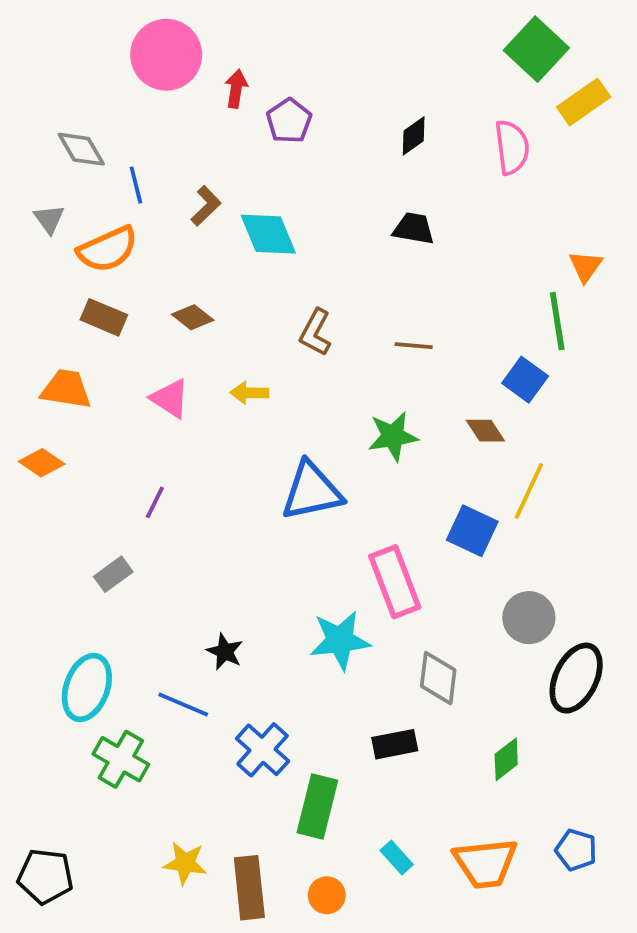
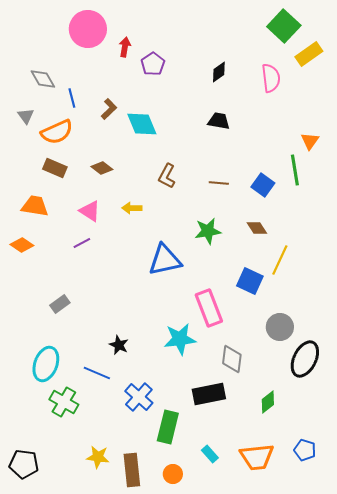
blue square: (525, 380) -> (263, 185), moved
purple line: (155, 502) -> (82, 243), moved, turned 36
black rectangle: (395, 744) -> (209, 394), size x1.4

